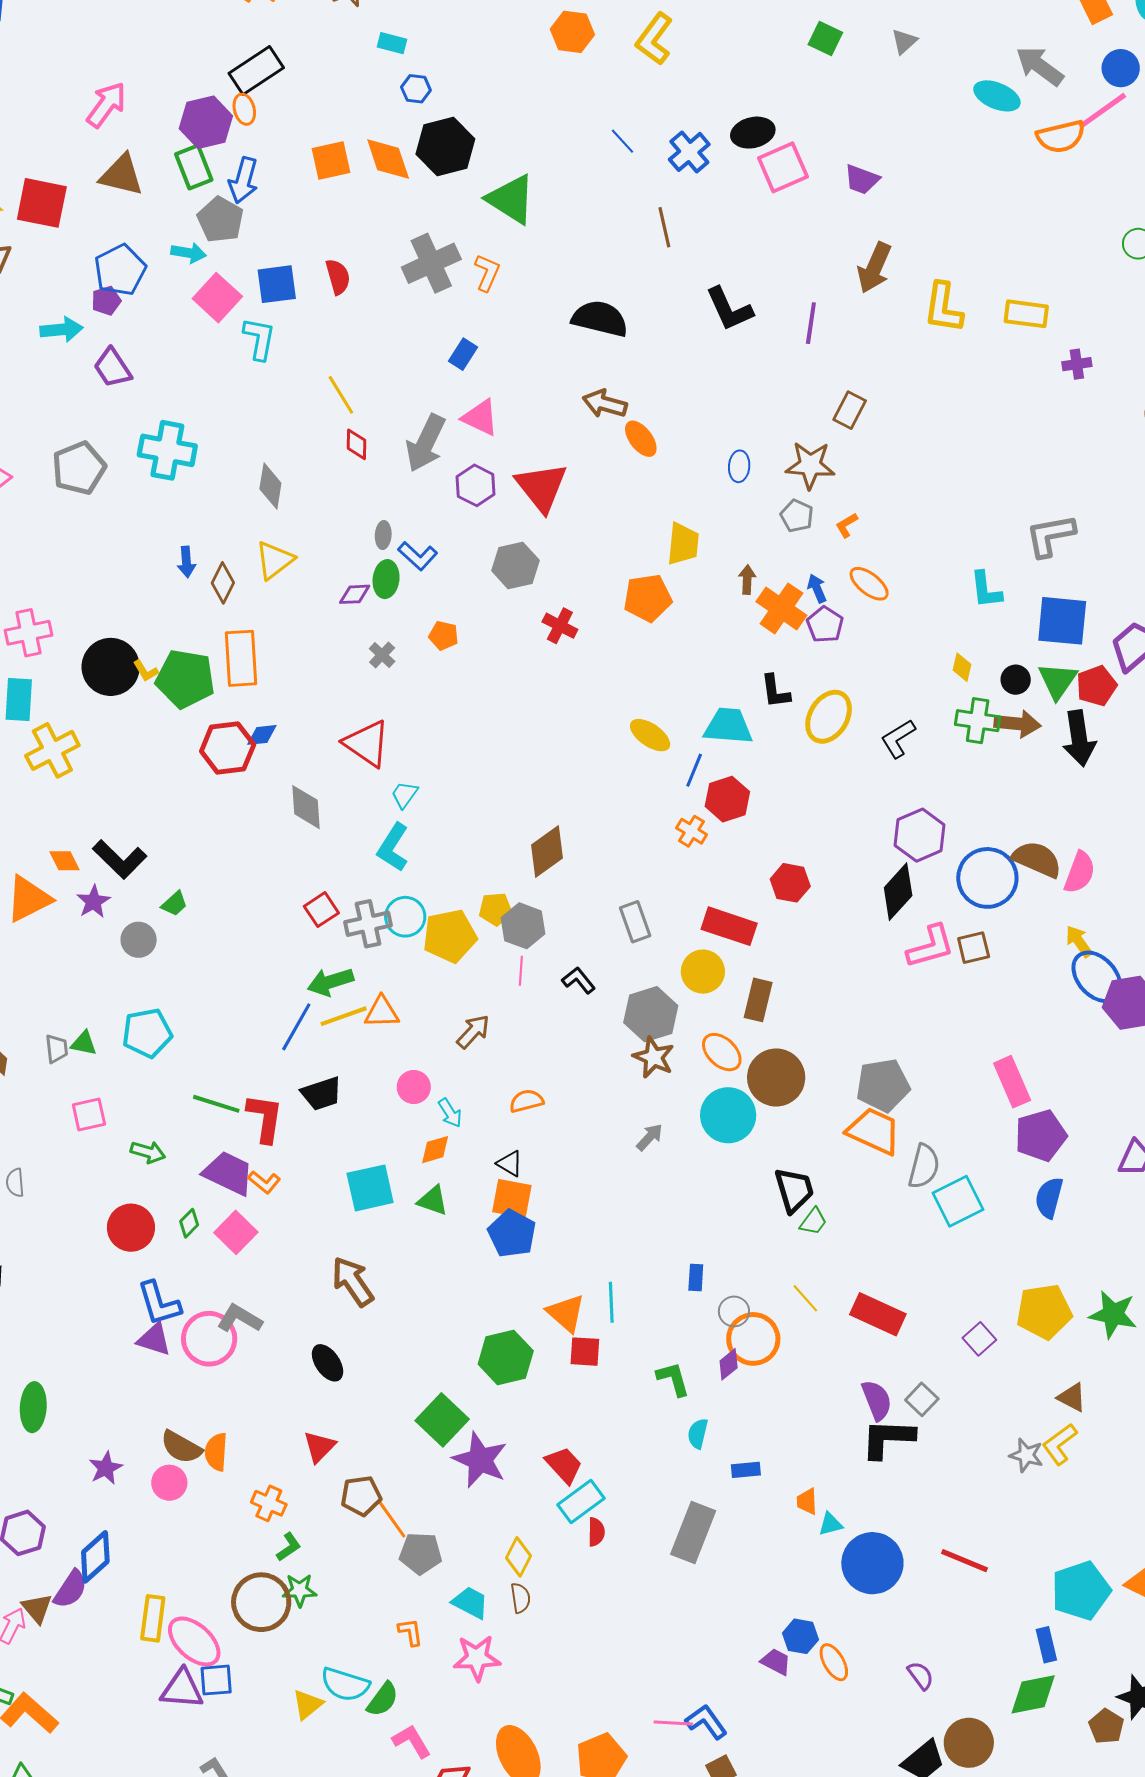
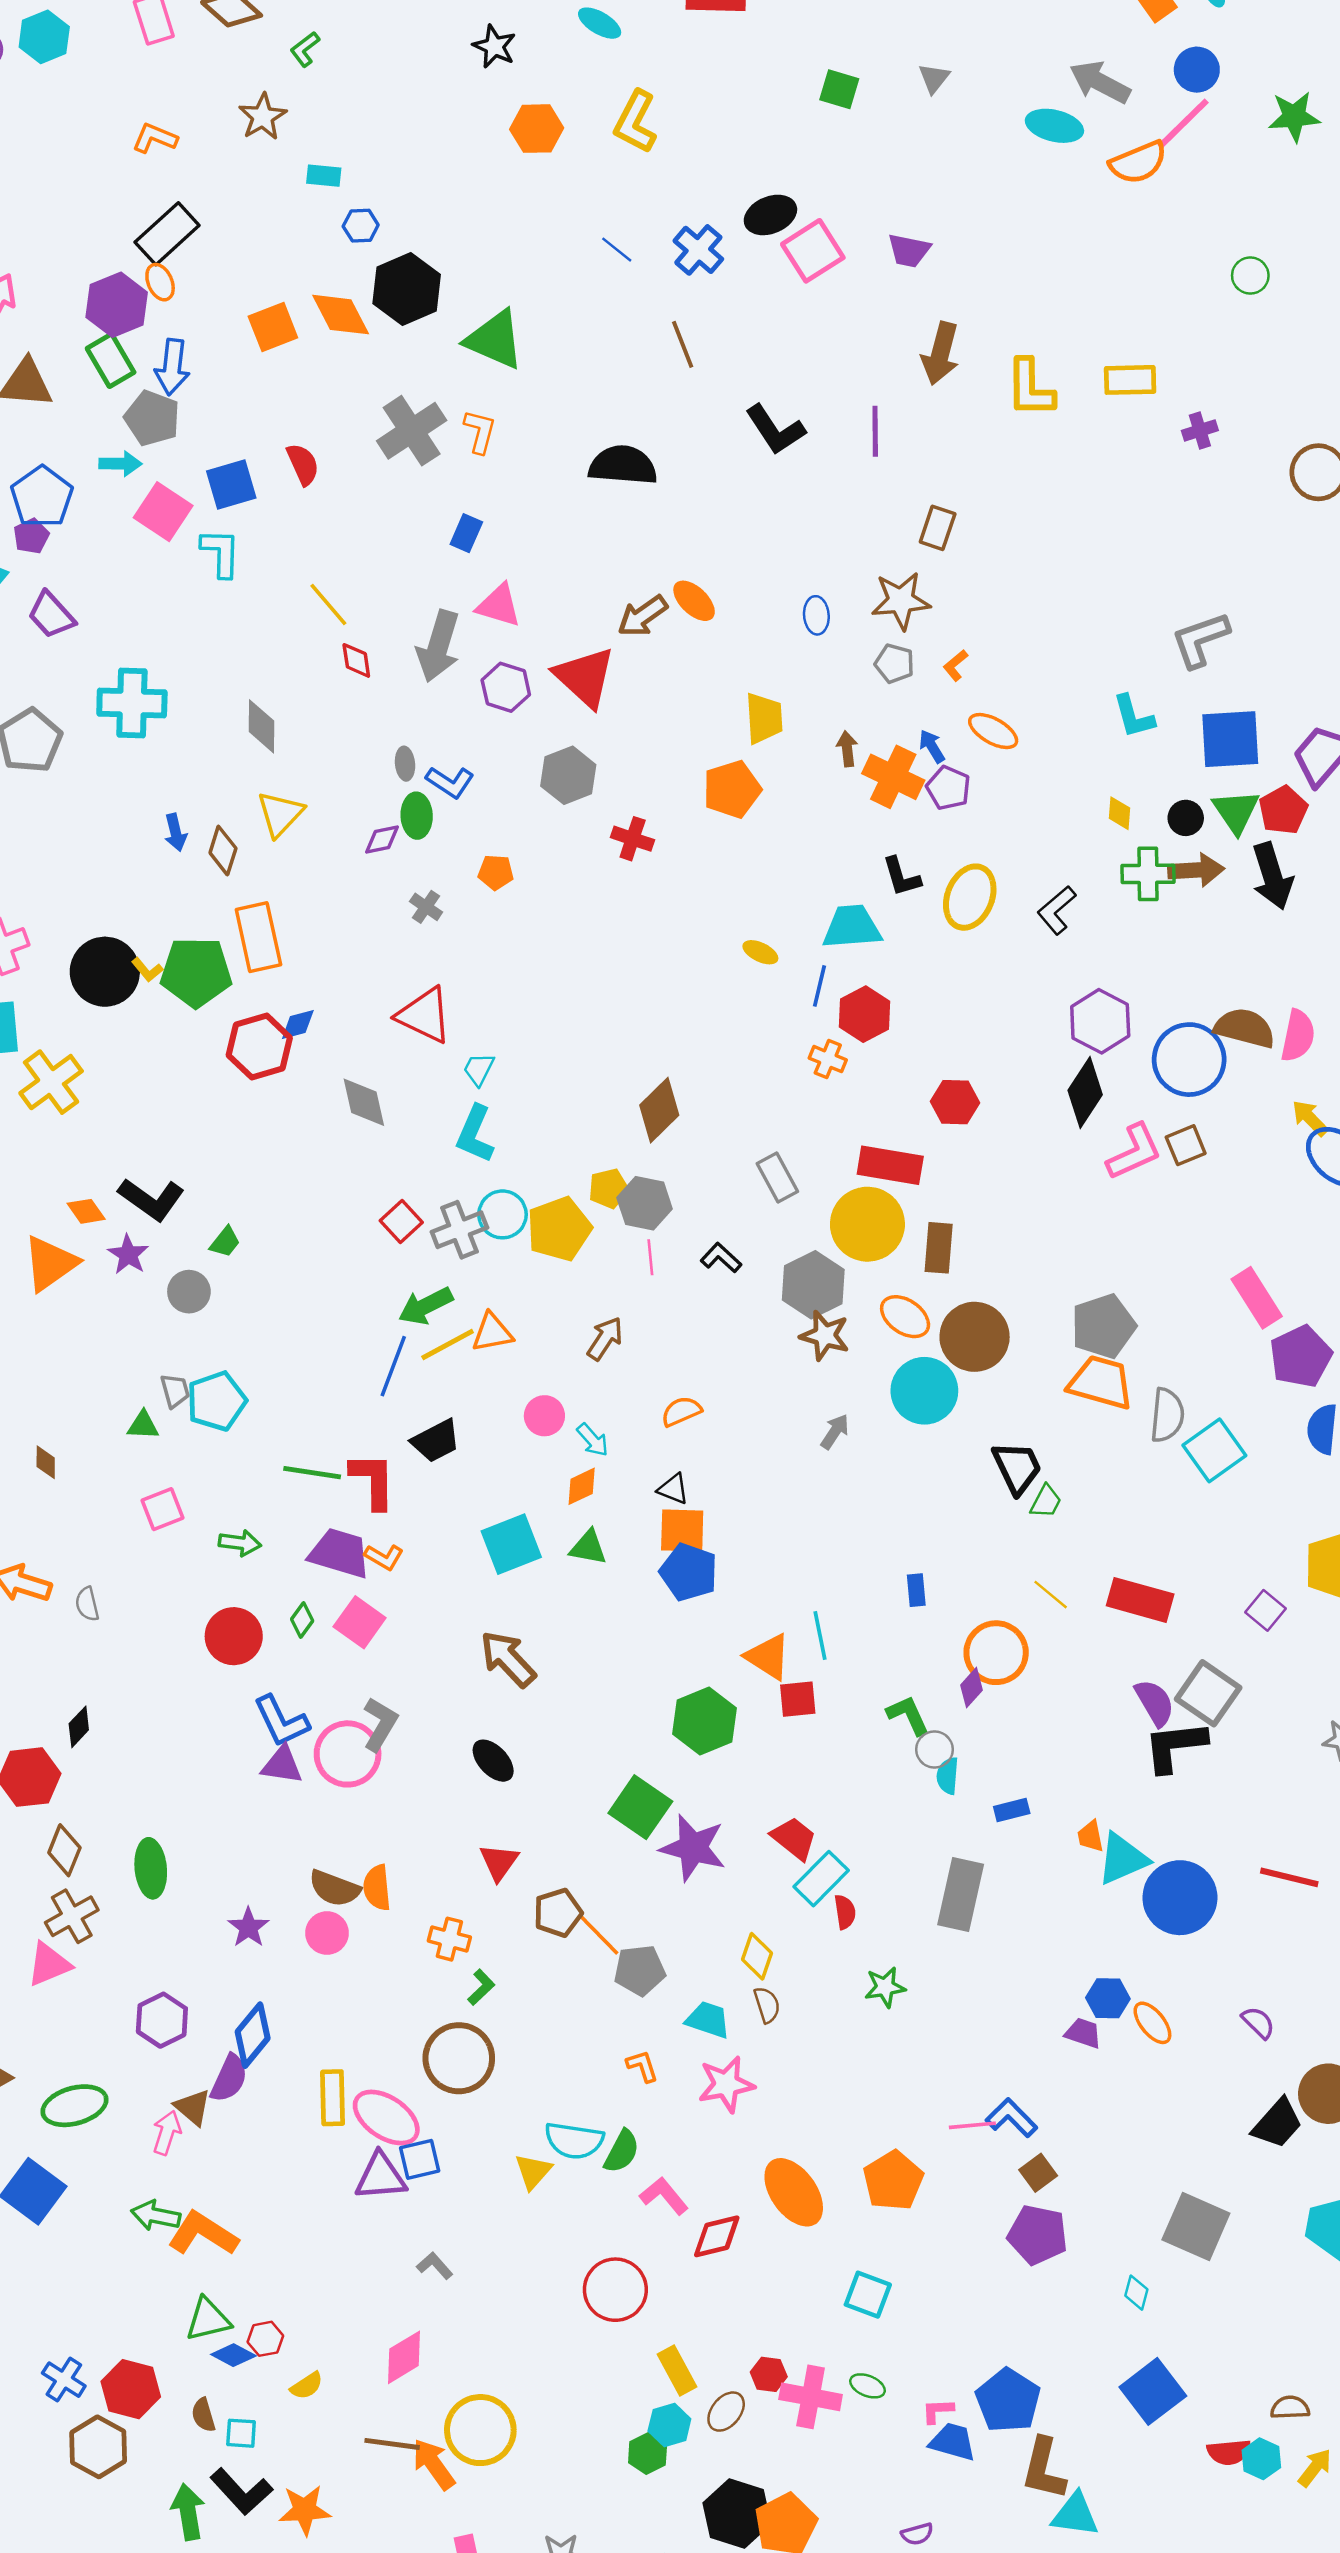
brown arrow: (605, 404) -> (643, 616), moved, turned -42
yellow ellipse: (650, 735) -> (760, 952), size x0.7
yellow circle: (703, 972) -> (867, 1224), size x1.4
gray trapezoid: (57, 1049) -> (175, 1391), moved
gray circle: (734, 1311) -> (934, 1749), moved
gray L-shape: (240, 1319) -> (380, 1724), turned 99
gray square: (922, 1399) -> (1208, 1693), size x1.6
cyan triangle: (830, 1524) -> (1123, 1859), size x1.8
green star: (300, 1590) -> (885, 1987), moved

